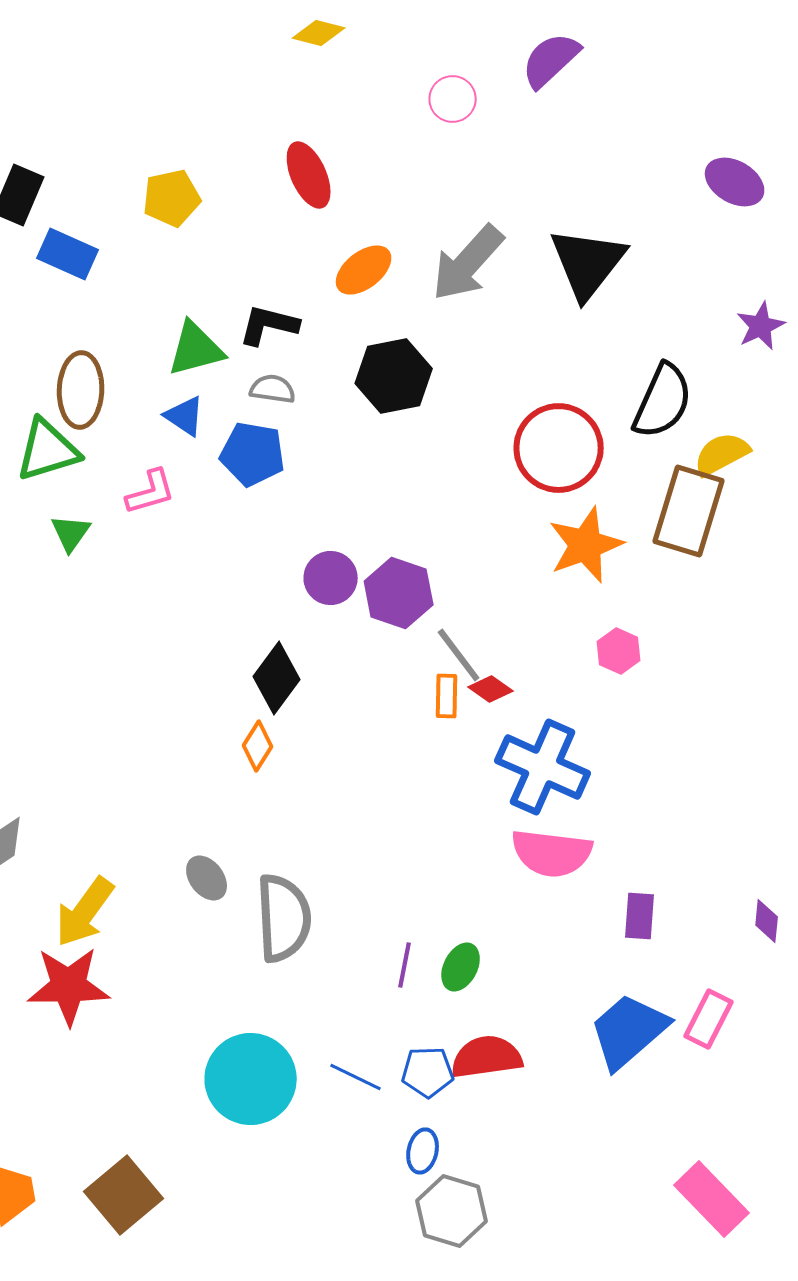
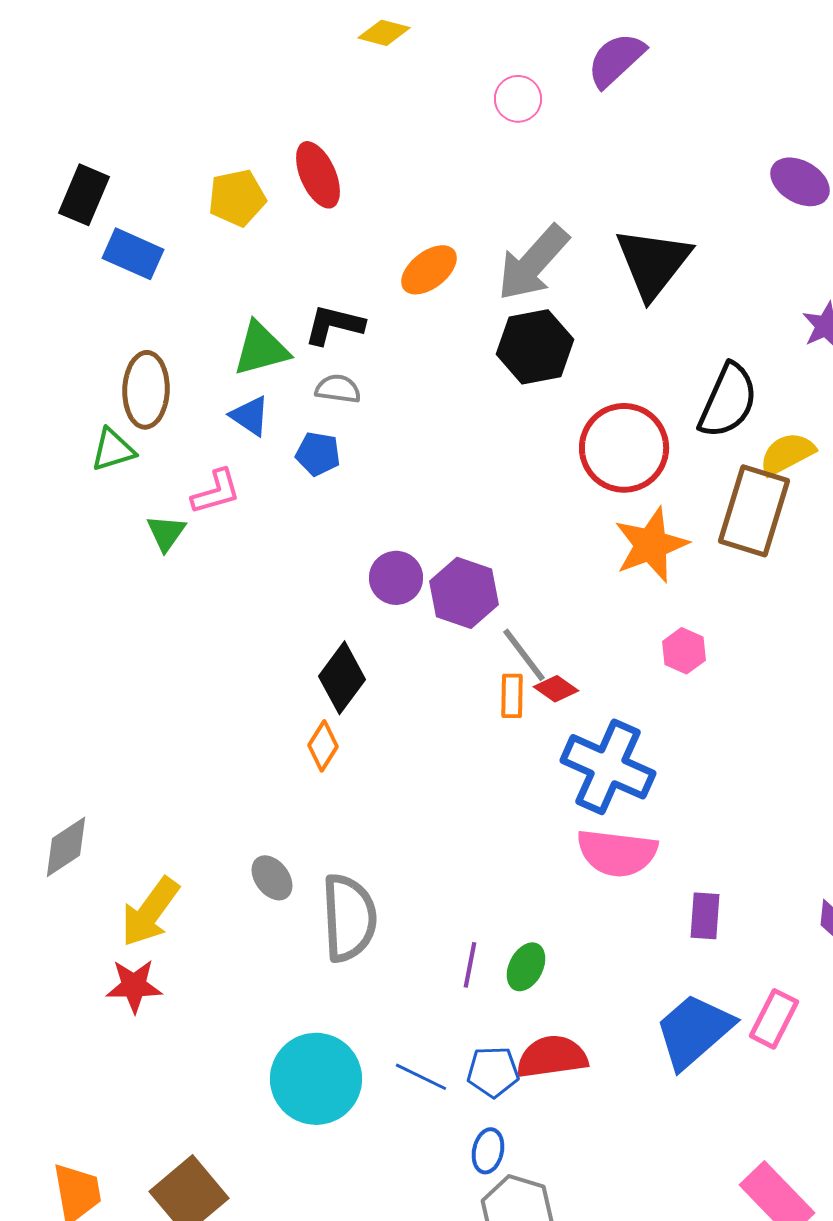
red ellipse: (309, 175) -> (318, 175), moved
black hexagon: (394, 376) -> (535, 347), moved
green triangle: (48, 450) -> (113, 450), size x0.7
blue pentagon: (253, 454) -> (318, 454), size x0.7
green triangle: (71, 533) -> (166, 533), moved
red star: (69, 986) -> (134, 986), size x0.7

